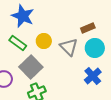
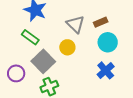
yellow circle: (44, 41) -> (67, 47), moved
gray triangle: (69, 47) -> (75, 24), moved

